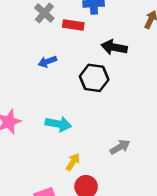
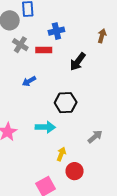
black arrow: (114, 47) -> (78, 62), turned -54
black hexagon: (94, 78) -> (66, 103), moved

